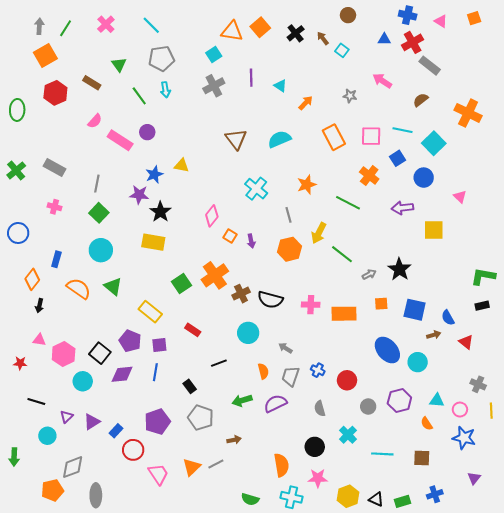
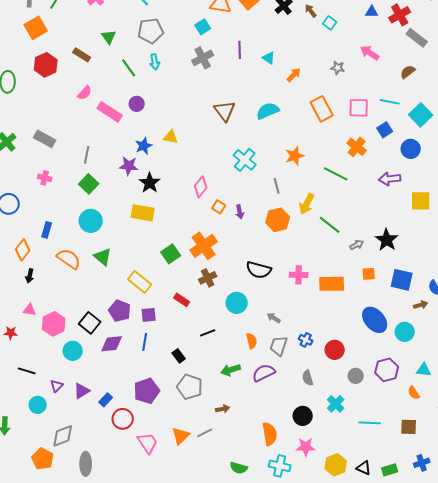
brown cross: (241, 294) -> (208, 278), moved
orange pentagon: (52, 490) -> (43, 459), turned -30

